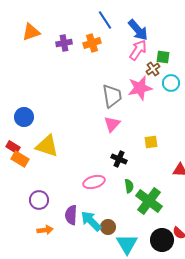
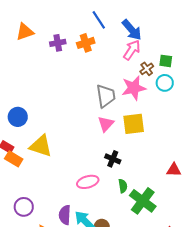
green square: (163, 57) -> (166, 61), moved
yellow square: (151, 142) -> (134, 124), moved, size x1.6
purple circle: (39, 200) -> (24, 207), moved

